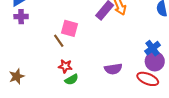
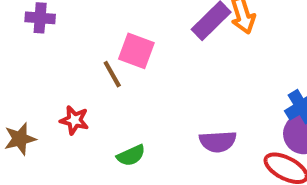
red star: (65, 66) -> (74, 120), moved

